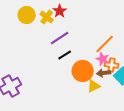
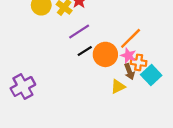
orange circle: (83, 71) -> (105, 54), moved
brown arrow: (104, 73) -> (129, 72), turned -104

